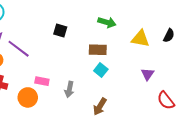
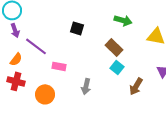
brown rectangle: (98, 50) -> (114, 47), turned 42
pink rectangle: (42, 81) -> (59, 66), moved
brown arrow: (100, 107) -> (136, 86), moved

